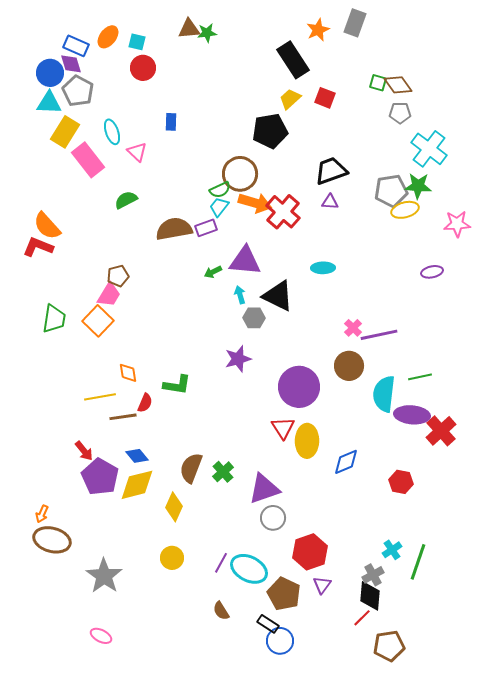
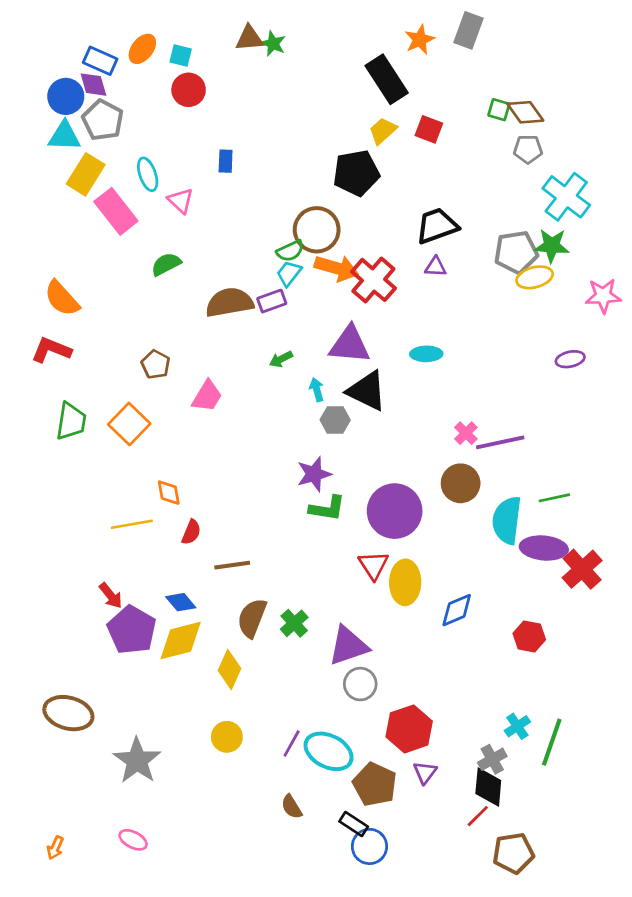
green star: (207, 33) -> (273, 44), turned 30
red L-shape: (38, 247) -> (51, 350), moved
purple triangle: (245, 261) -> (350, 345), moved
brown pentagon: (118, 276) -> (156, 364), turned -30
pink trapezoid: (109, 295) -> (207, 396), moved
green L-shape: (177, 385) -> (327, 508), moved
brown line: (123, 417) -> (232, 565), moved
orange arrow: (42, 514) -> (55, 848), moved

